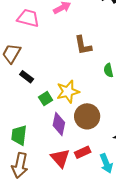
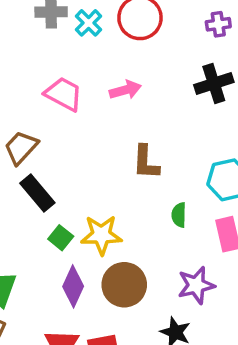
black rectangle: (27, 77) -> (37, 193), size x1.5
green square: (46, 99) -> (61, 238), turned -32

